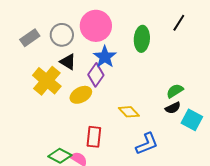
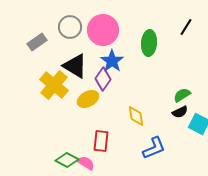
gray circle: (62, 35) -> (70, 27), moved
black triangle: (68, 62) -> (75, 66), size x1.5
yellow diamond: (129, 112) -> (136, 116), turned 35

